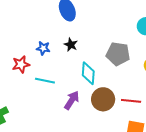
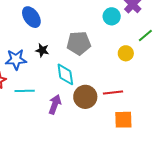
blue star: (43, 48) -> (16, 60), size x1.5
gray pentagon: (118, 54) -> (79, 43), moved

